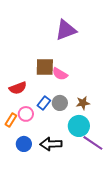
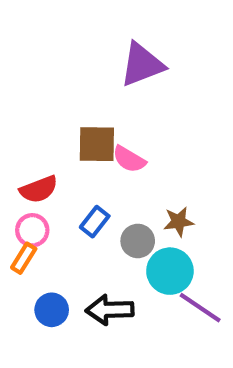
gray circle: (60, 103) -> (138, 241), moved
pink circle: (26, 114) -> (32, 230), moved

